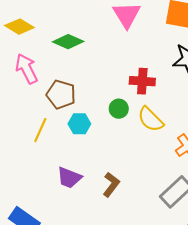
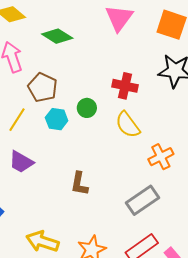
green circle: (119, 109) -> (87, 108), moved
purple trapezoid: (69, 178) -> (21, 162), moved
brown L-shape: (111, 185) -> (79, 184), turned 145

